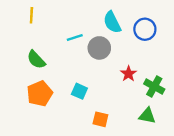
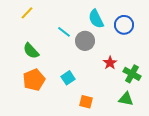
yellow line: (31, 15) -> (27, 13), turned 40
cyan line: (75, 37) -> (64, 32), turned 56
cyan square: (79, 91) -> (68, 78), turned 32

